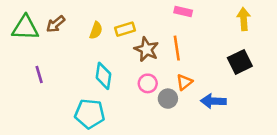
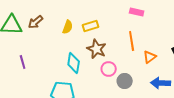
brown star: (146, 49) -> (97, 49), moved
orange triangle: (184, 82) -> (150, 57), moved

